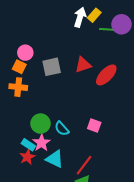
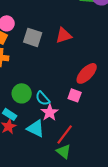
gray square: (52, 67) -> (33, 37), turned 30
red ellipse: (106, 75) -> (87, 73), moved
pink star: (42, 143) -> (50, 112), moved

